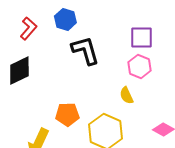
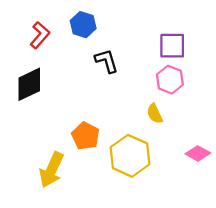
black L-shape: (85, 50) -> (107, 61), size x0.7
orange pentagon: (67, 114) -> (85, 136), turned 30

